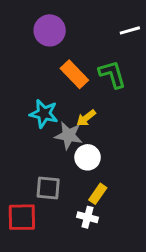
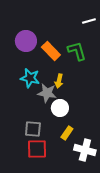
purple circle: (50, 30) -> (26, 41), moved
yellow arrow: (86, 118) -> (59, 81), turned -40
red square: (22, 217) -> (37, 149), moved
white cross: (88, 217) -> (85, 150), moved, size x1.5

